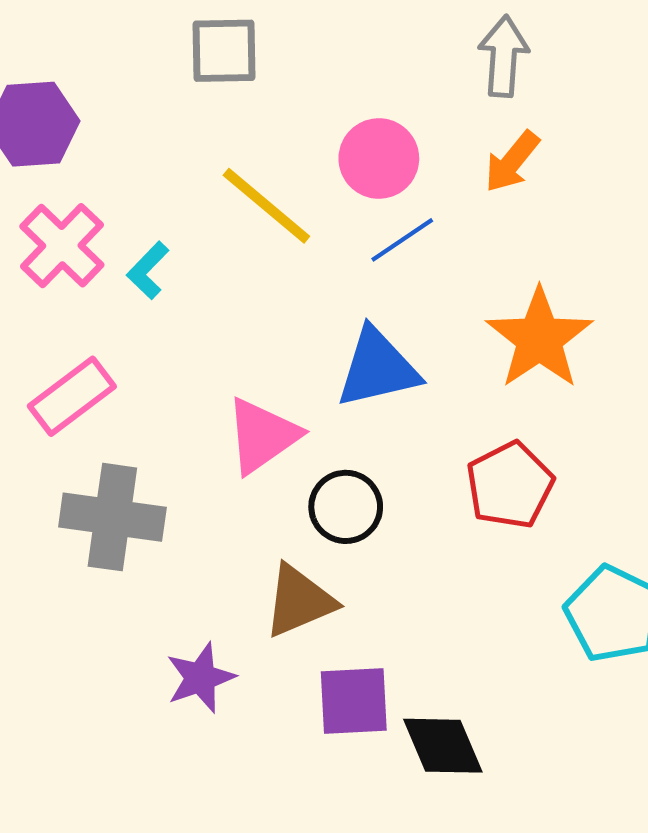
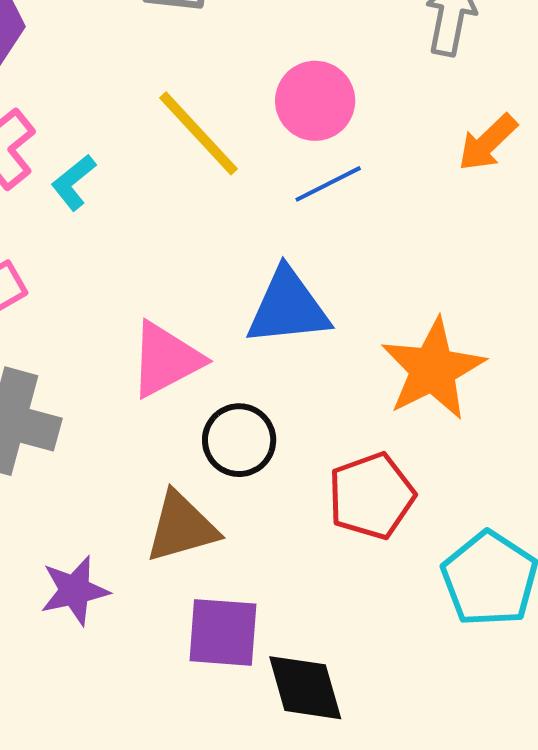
orange arrow: (512, 162) -> (488, 143), moved
orange star: (539, 339) -> (433, 369), moved
red pentagon: (510, 485) -> (371, 496), moved

